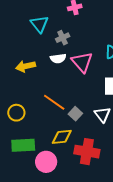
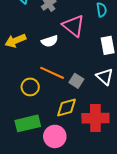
white semicircle: (58, 58) -> (50, 41), moved
yellow circle: (16, 113) -> (30, 87), moved

